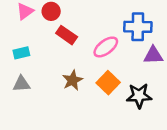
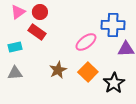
red rectangle: (67, 35) -> (37, 32), moved
black star: (139, 96) -> (114, 83), turned -30

